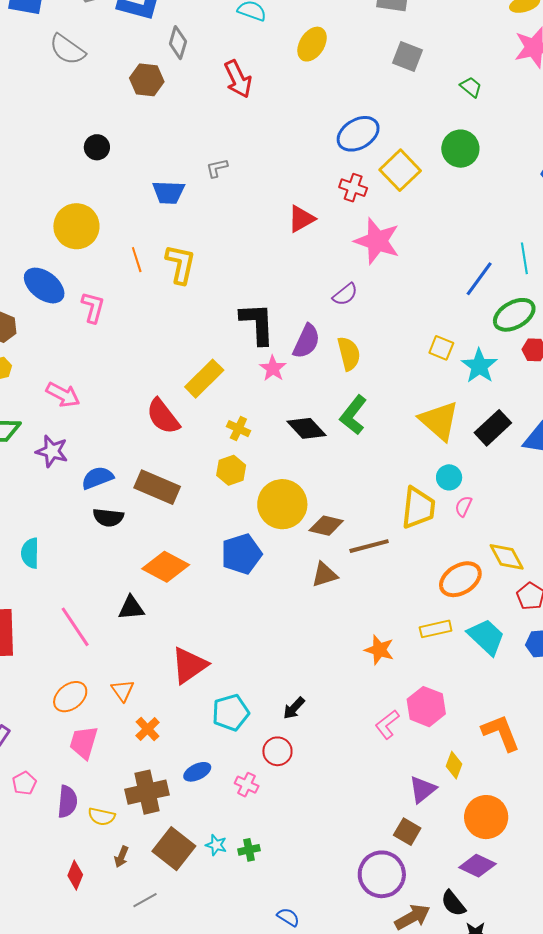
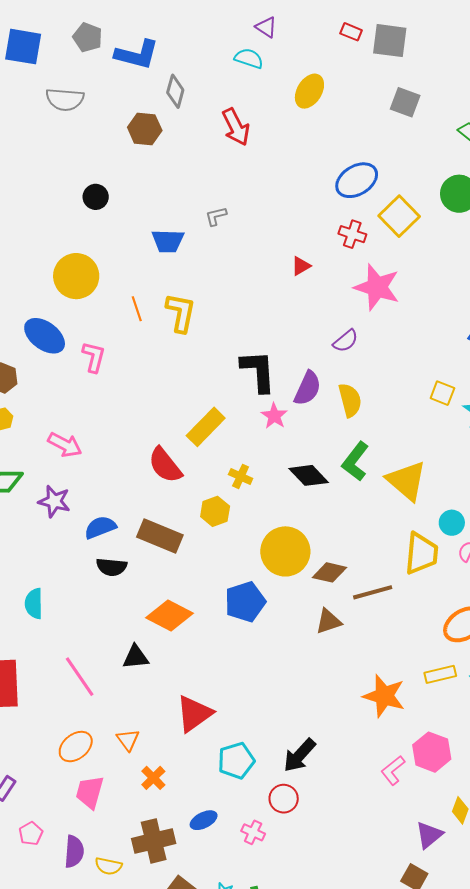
gray semicircle: (67, 49) -> (65, 99), turned -30
red triangle: (301, 219) -> (301, 266), size x0.7
yellow triangle: (439, 421) -> (407, 481), moved
yellow hexagon: (231, 470) -> (215, 511), moved
orange star: (379, 650) -> (384, 696), size x1.4
black arrow: (294, 708) -> (299, 755), size x1.5

